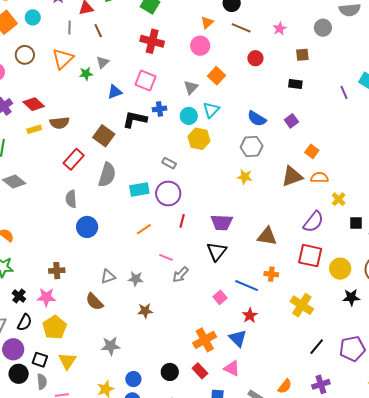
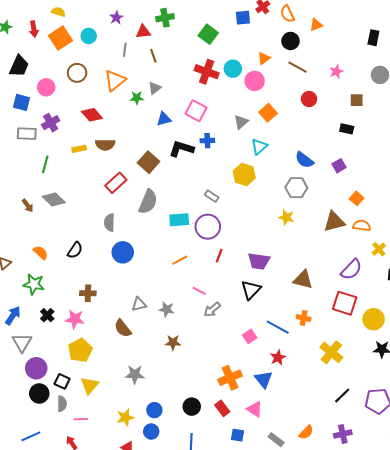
red diamond: (34, 104) -> (92, 115), moved
cyan circle: (189, 116) -> (233, 69), moved
black semicircle: (25, 322) -> (75, 250), moved

